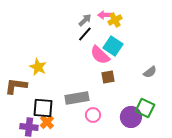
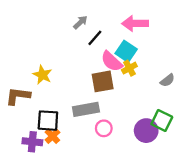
pink arrow: (105, 15) -> (135, 23), moved, size x1.6
gray arrow: (85, 20) -> (80, 22), moved
yellow cross: (115, 20) -> (129, 68), moved
brown square: (108, 77) -> (103, 81), moved, size x1.5

